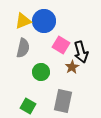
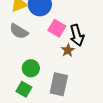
gray semicircle: (23, 48) -> (19, 31), turned 108
green circle: (41, 72) -> (31, 68), moved

